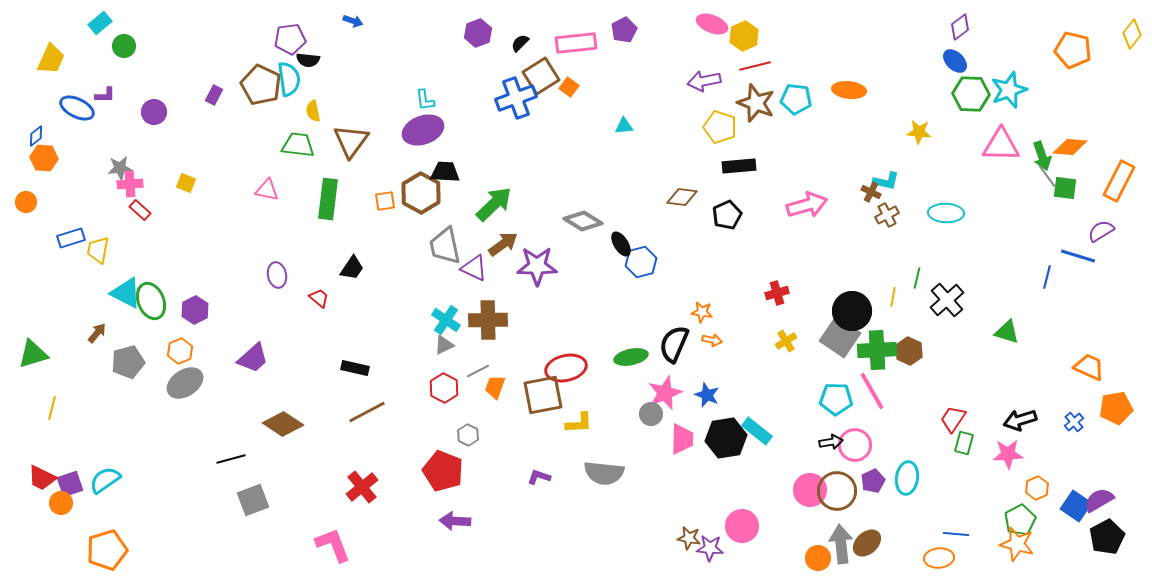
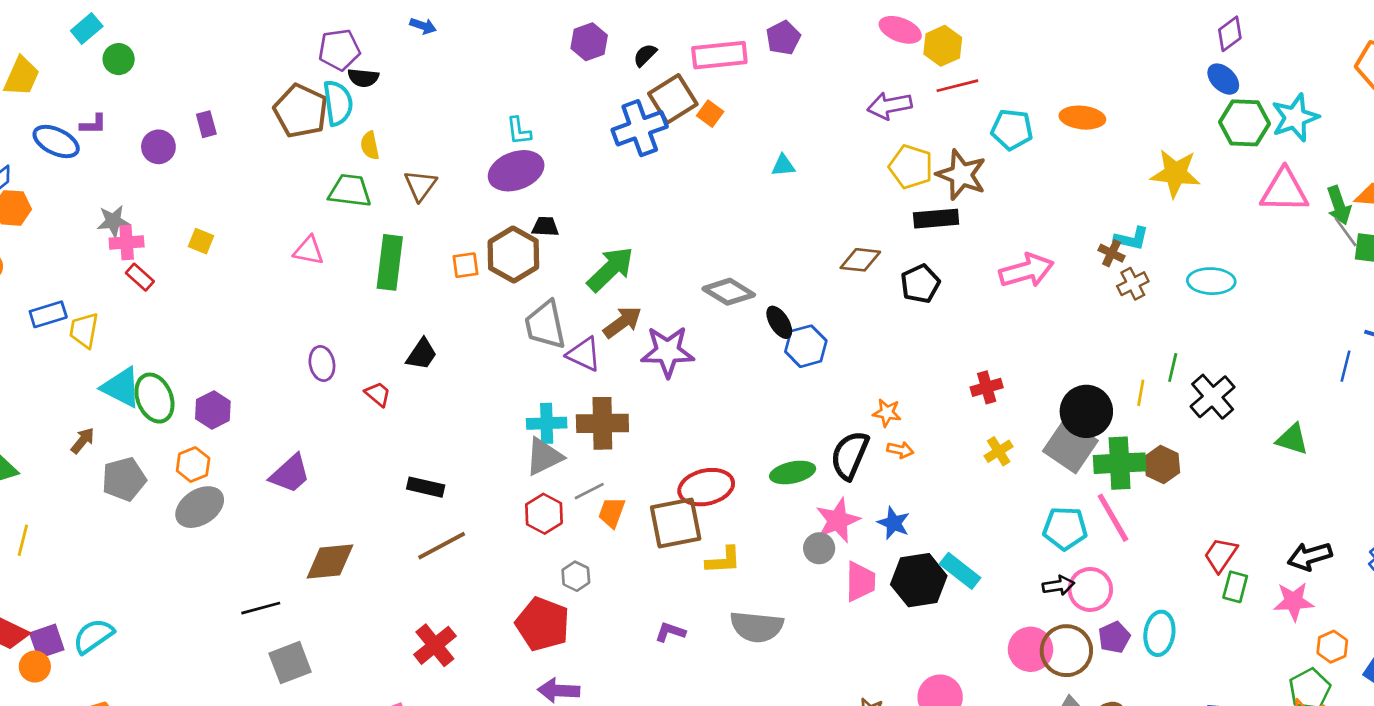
purple rectangle: (214, 95) -> (206, 124), moved, turned -42
brown star: (756, 103) -> (961, 175), moved
yellow star: (919, 132) -> (1175, 173), size x1.5
brown triangle: (351, 141) -> (420, 185), size x0.7
black trapezoid: (445, 172) -> (545, 227), size x0.7
cyan cross: (446, 320) -> (547, 423), turned -36
gray triangle: (444, 345) -> (544, 457), size x1.5
brown diamond: (283, 424) -> (330, 562), turned -39

